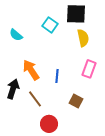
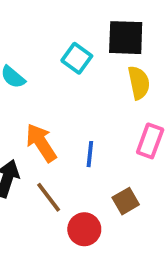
brown square: (76, 101) -> (126, 201), turned 32
red circle: (49, 124) -> (84, 229), moved

